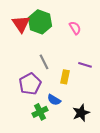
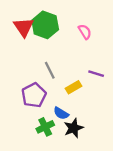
yellow rectangle: (65, 77) -> (73, 87), turned 48
black star: (81, 113) -> (73, 128), moved

